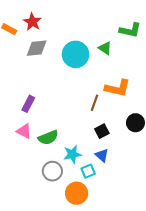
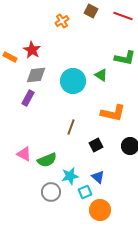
brown line: (94, 103) -> (71, 127), moved
purple rectangle: (28, 104) -> (28, 98), moved
black square: (102, 131) -> (96, 145), moved
orange circle: (77, 193) -> (100, 210), moved

